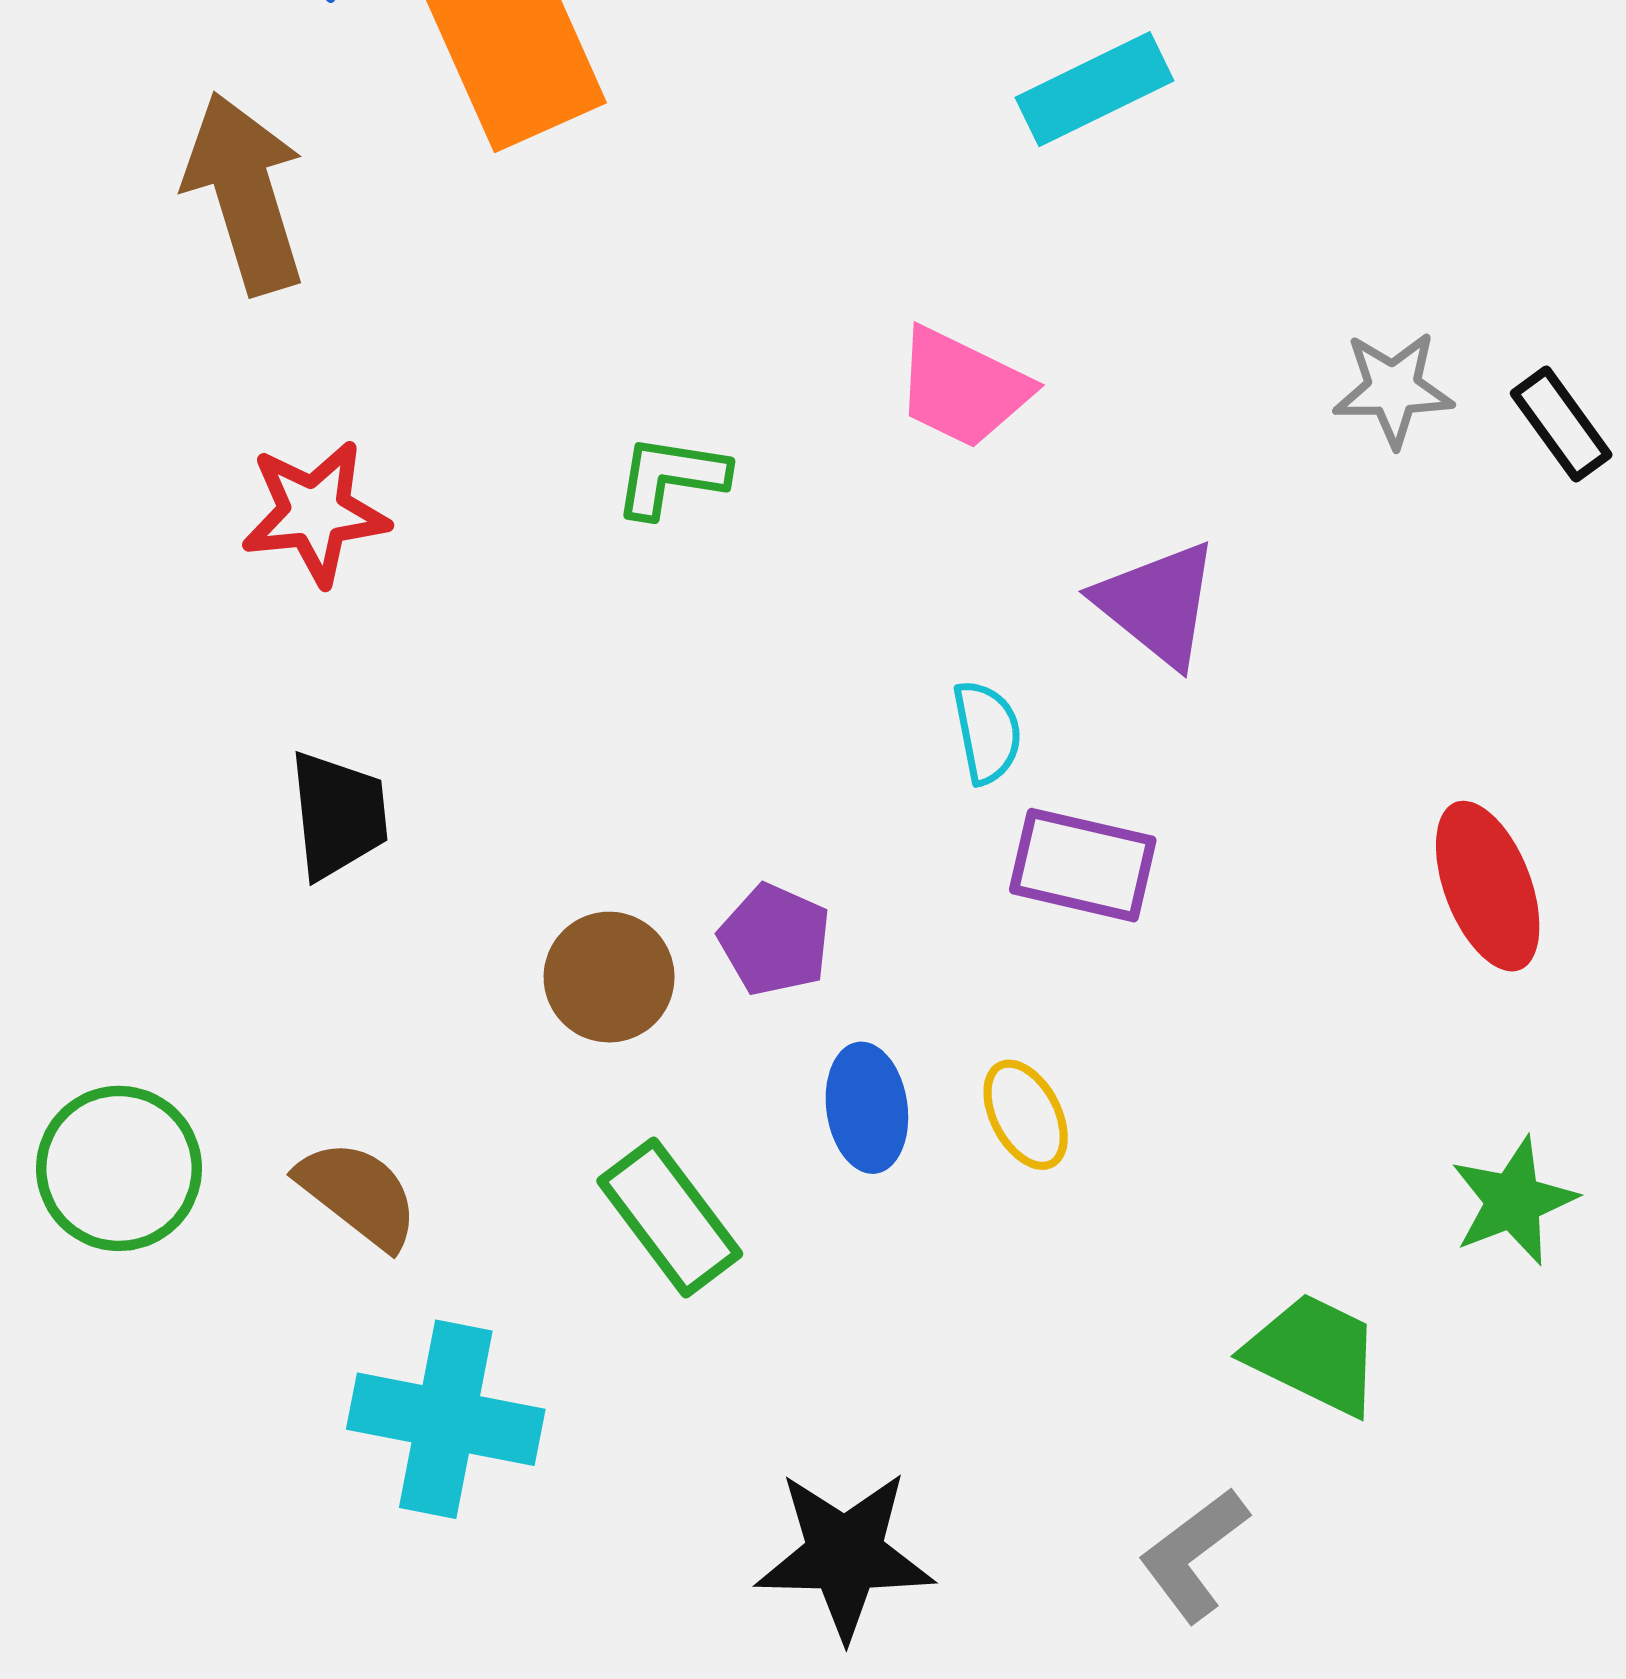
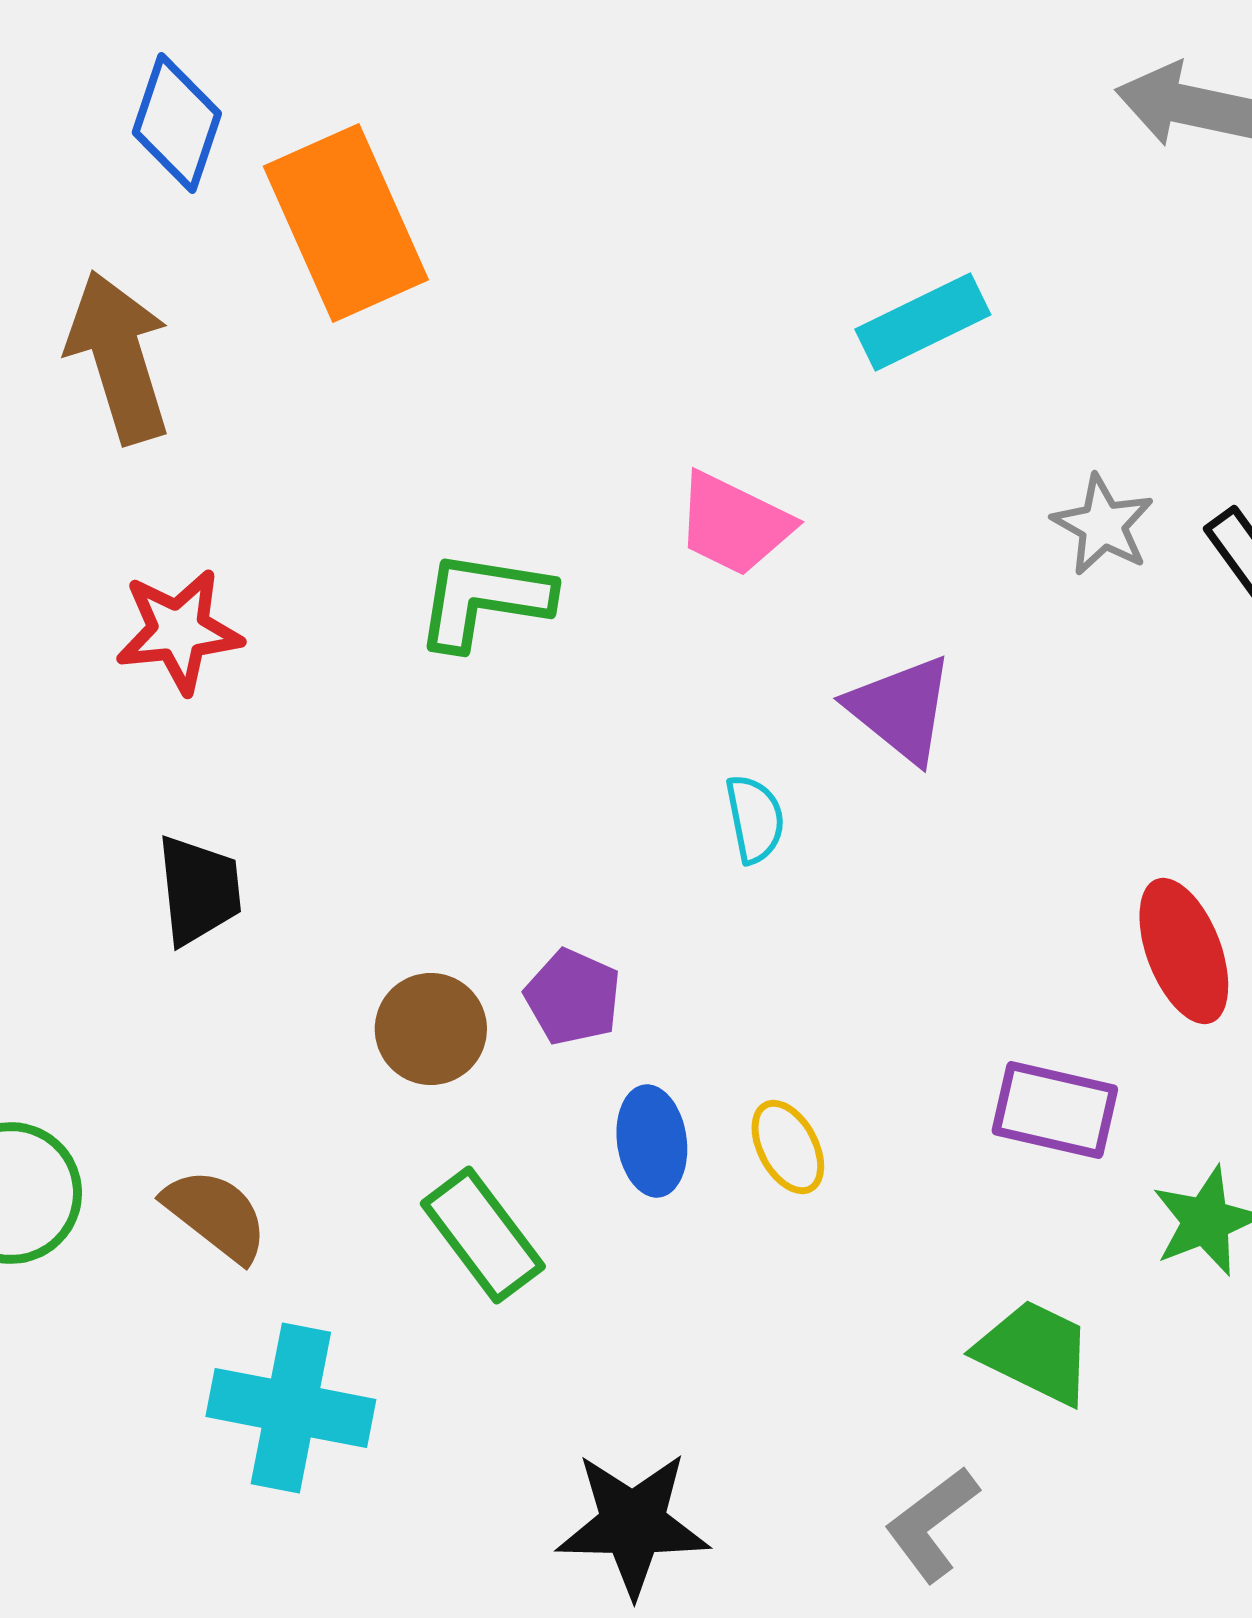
cyan rectangle: (1094, 89) -> (923, 322), moved
gray star: (1393, 389) -> (1103, 525), turned 30
green L-shape: (671, 477) -> (484, 600), size x1.4
purple rectangle: (1083, 865) -> (1055, 1110), moved

